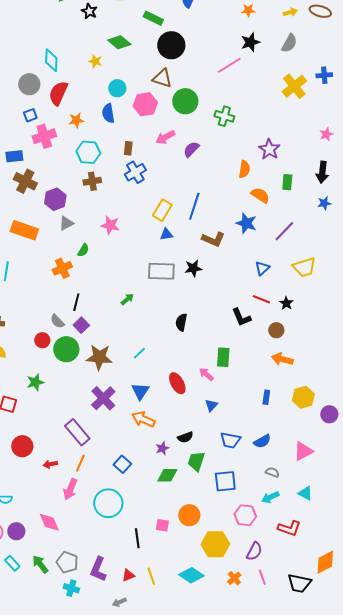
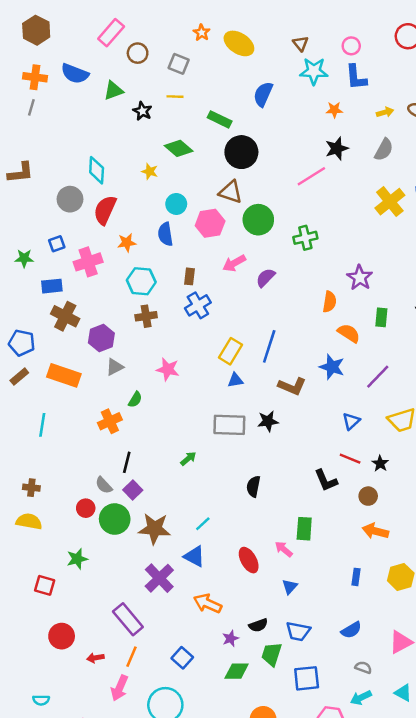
blue square: (30, 115) -> (57, 244), moved
green cross: (224, 116) -> (305, 238), turned -30
blue triangle: (140, 391) -> (194, 556), moved, turned -36
blue trapezoid: (230, 440) -> (298, 631), moved

